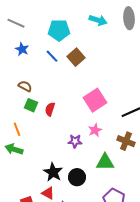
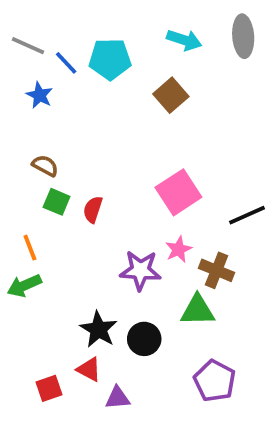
blue line: (52, 56) -> (66, 63), moved
brown square: (76, 57) -> (171, 95), moved
purple star: (75, 141) -> (140, 270), size x1.5
brown cross: (126, 141) -> (217, 270), moved
green arrow: (14, 149) -> (24, 286), turned -42

